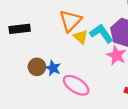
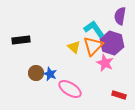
orange triangle: (70, 21) -> (93, 46), moved
cyan L-shape: (101, 33) -> (94, 29), moved

